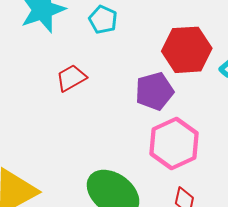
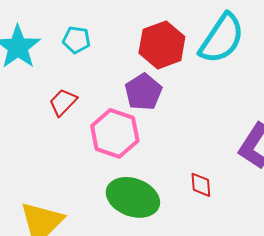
pink hexagon: (174, 143) -> (115, 133), moved

